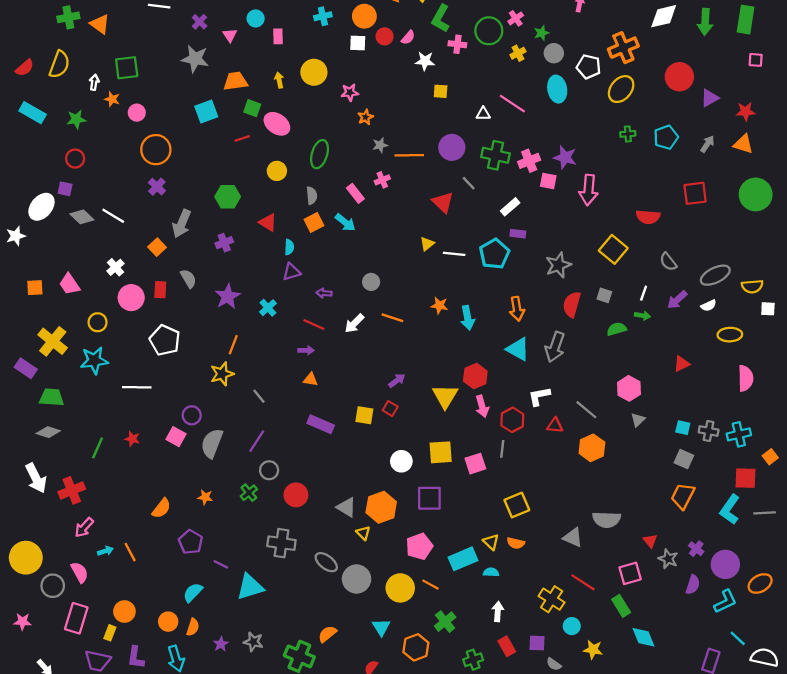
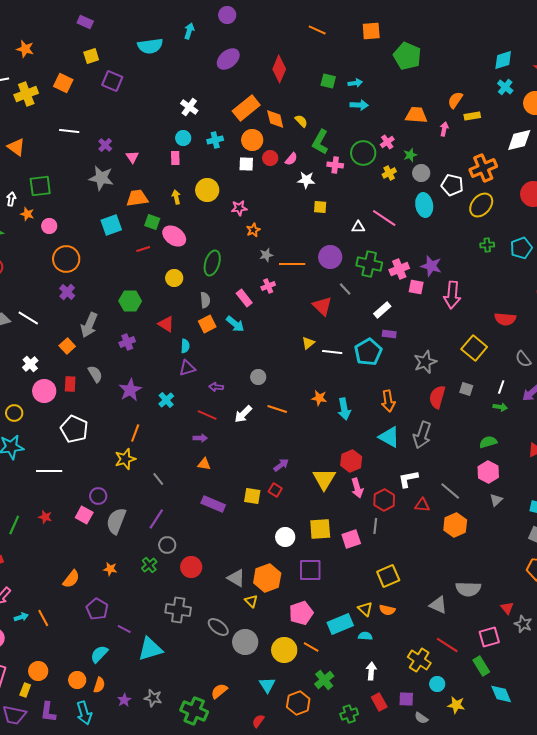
cyan circle: (256, 18) -> (183, 138), moved
green semicircle: (617, 329) -> (488, 442), moved

